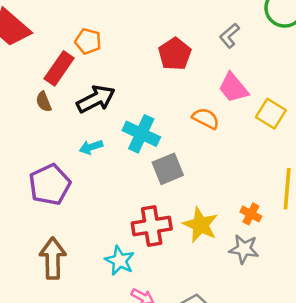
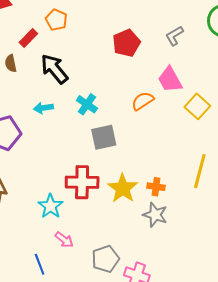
red rectangle: (59, 68) -> (28, 38), size x0.7
black arrow: (96, 99) -> (54, 69), turned -112
orange semicircle: (206, 118) -> (143, 101), turned -70
cyan cross: (141, 134) -> (87, 104), size x0.7
orange cross: (251, 214) -> (156, 187), moved, turned -30

